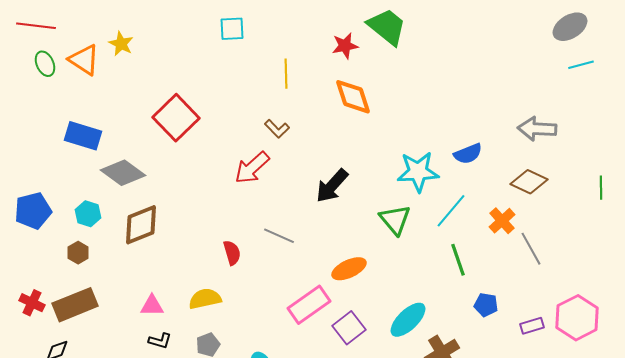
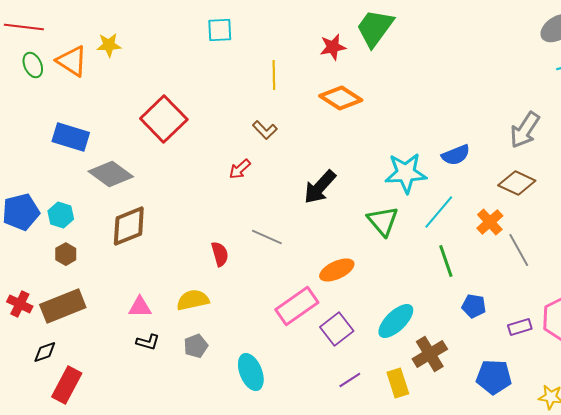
green trapezoid: (387, 27) -> (375, 28), turned -93
yellow star: (121, 44) -> (109, 45), turned -30
orange diamond: (353, 97) -> (341, 98), turned -39
gray arrow: (537, 129) -> (525, 130), turned -60
red arrow: (252, 168) -> (240, 169), size x0.6
cyan hexagon: (88, 214) -> (61, 215), moved

